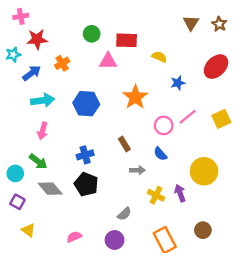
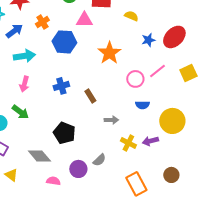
red ellipse: (216, 67) -> (174, 37), moved
blue hexagon: (86, 104) -> (64, 42), moved
brown rectangle: (124, 144) -> (90, 96), moved
blue semicircle: (160, 154) -> (142, 105), moved, turned -48
blue cross: (85, 155) -> (61, 86), moved
gray diamond: (50, 189) -> (39, 156), moved
purple arrow: (180, 193) -> (150, 141), turned -84
pink semicircle: (74, 237) -> (53, 181), turned 32
purple circle: (115, 240) -> (78, 169), moved

